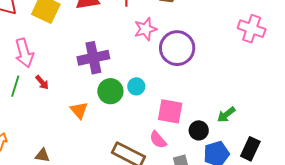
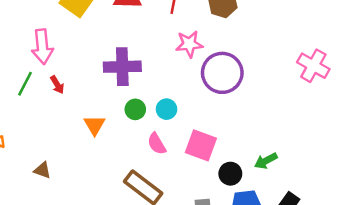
green circle: (110, 91) -> (135, 109), size x0.7
pink semicircle: (158, 140) -> (157, 144), moved

